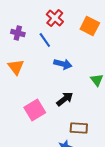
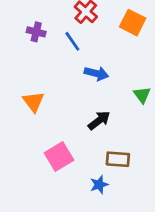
orange triangle: (16, 67) -> (34, 102), moved
pink square: (35, 110) -> (59, 157), moved

